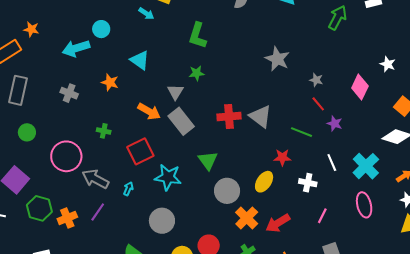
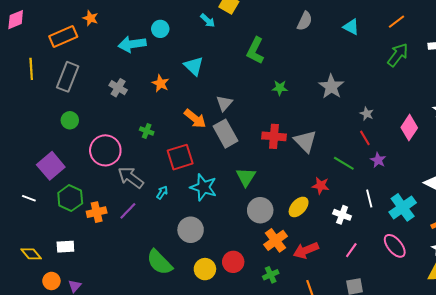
green star: (197, 73) -> (280, 88), moved
pink ellipse: (364, 205) -> (395, 246), turned -35

